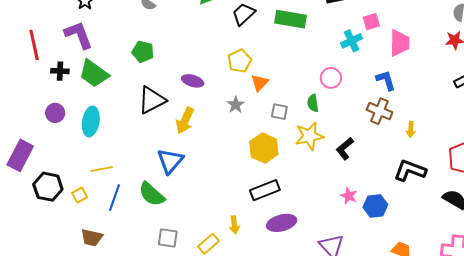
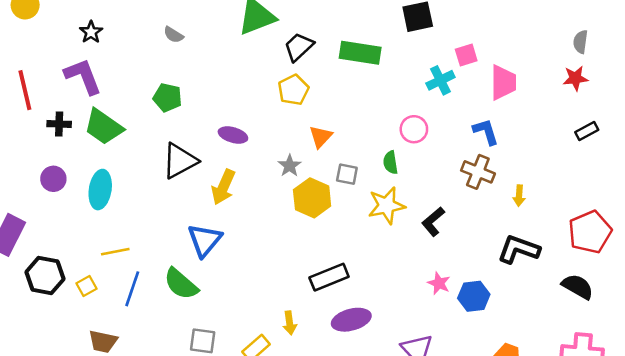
yellow pentagon: (240, 61) -> (293, 90), moved
yellow hexagon: (264, 148) -> (312, 198), moved

